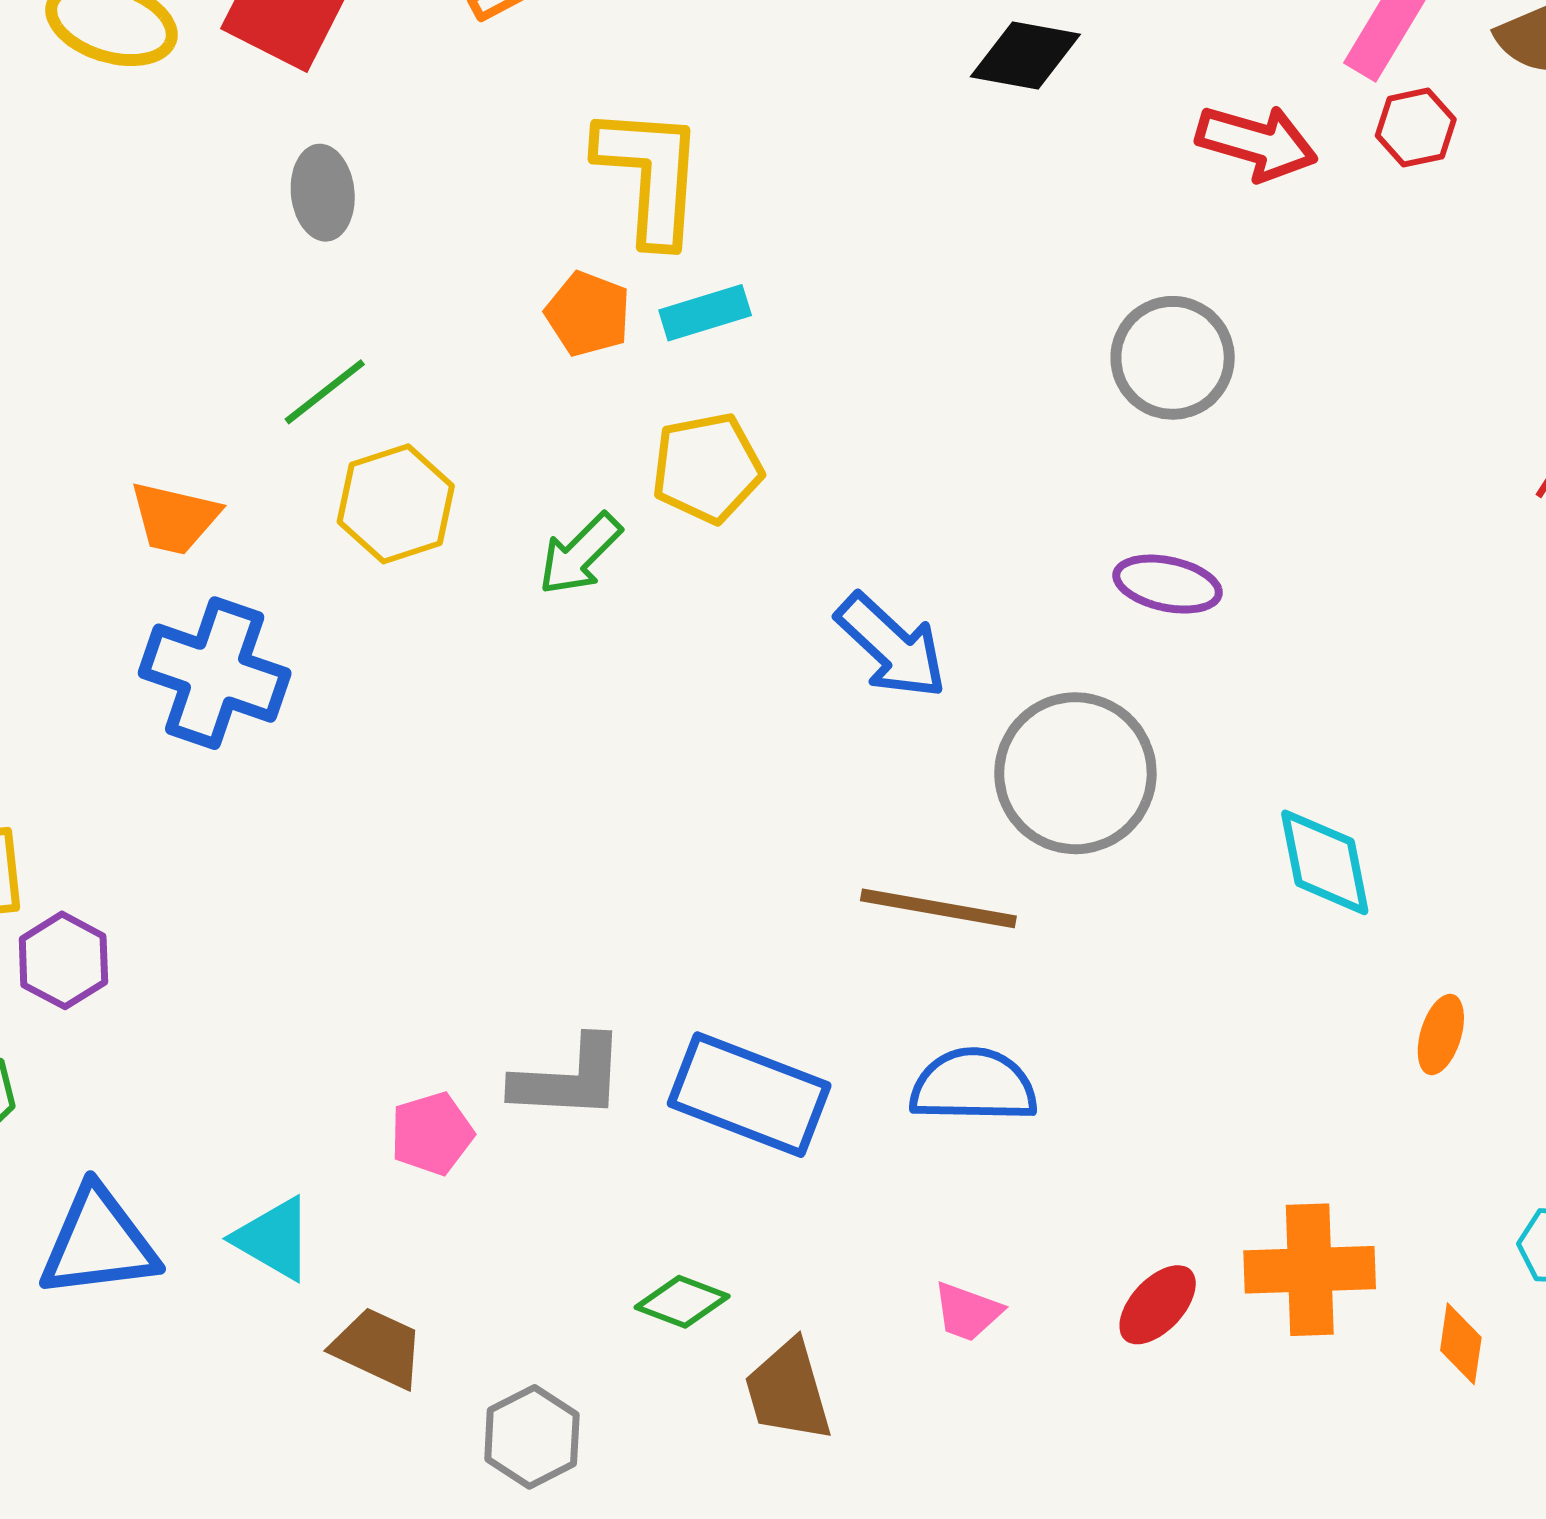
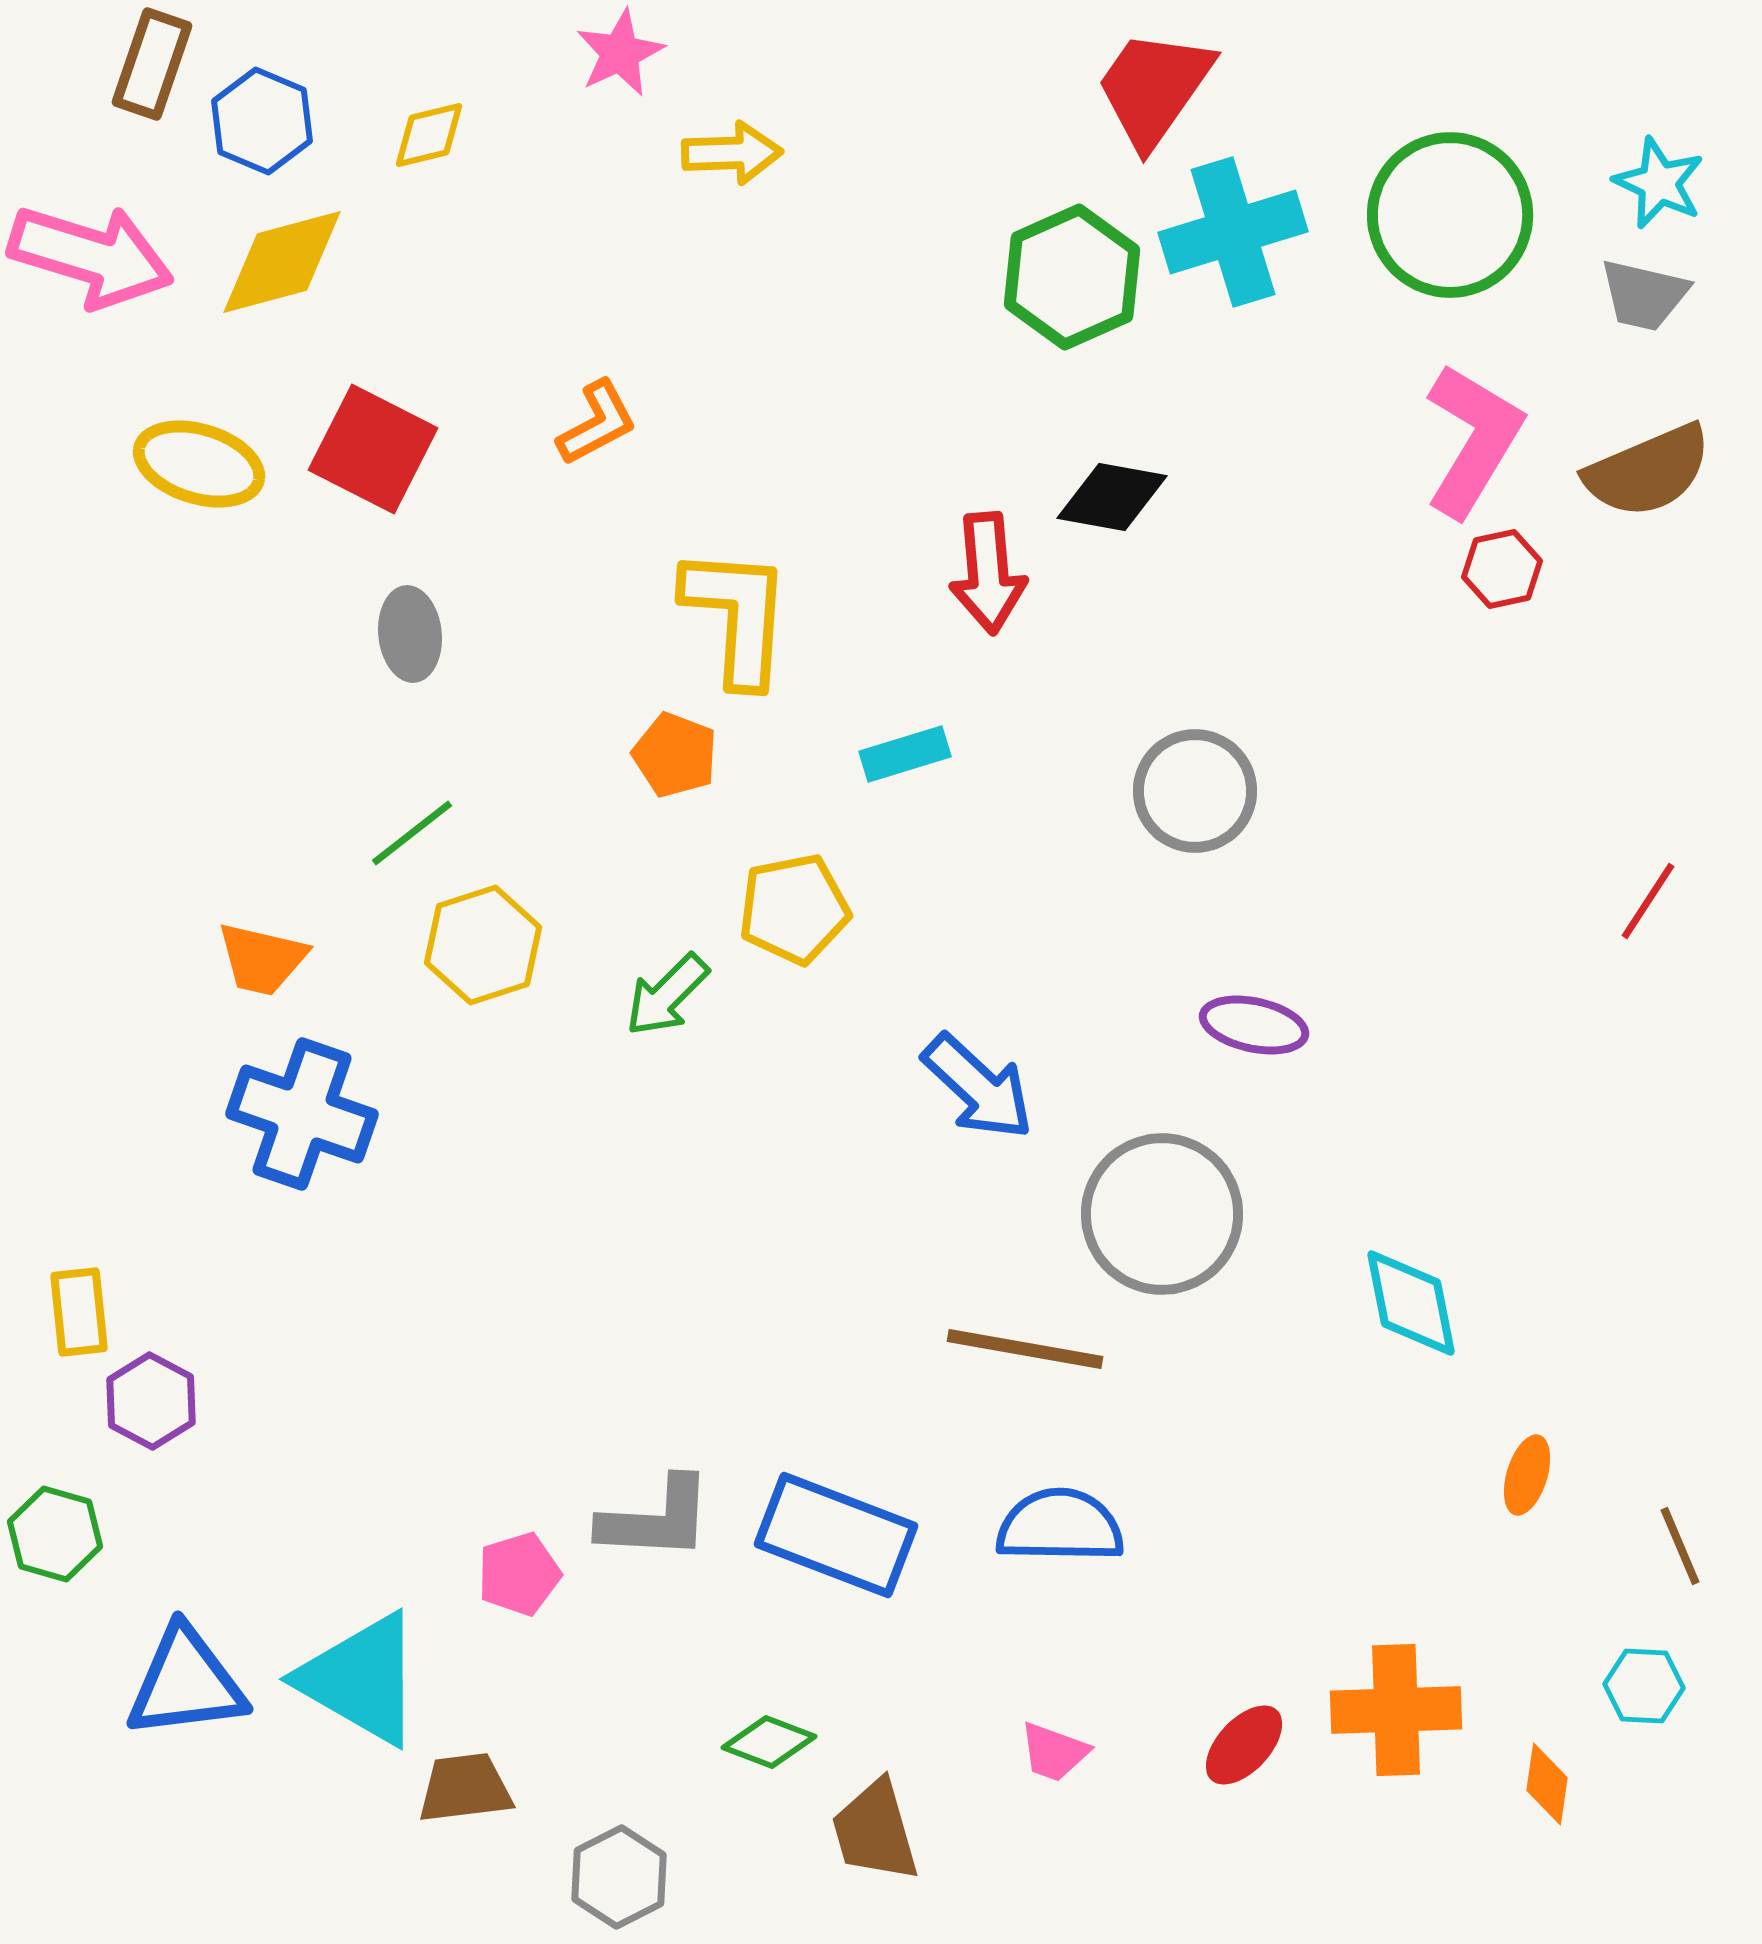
red arrow: (1257, 143) -> (988, 573), moved, turned 69
cyan rectangle: (705, 313) -> (905, 754), moved
gray circle: (1173, 358) -> (1195, 791), moved
cyan triangle: (274, 1239) -> (361, 1679), size x1.6
brown trapezoid: (378, 1348) -> (465, 1788), turned -32

